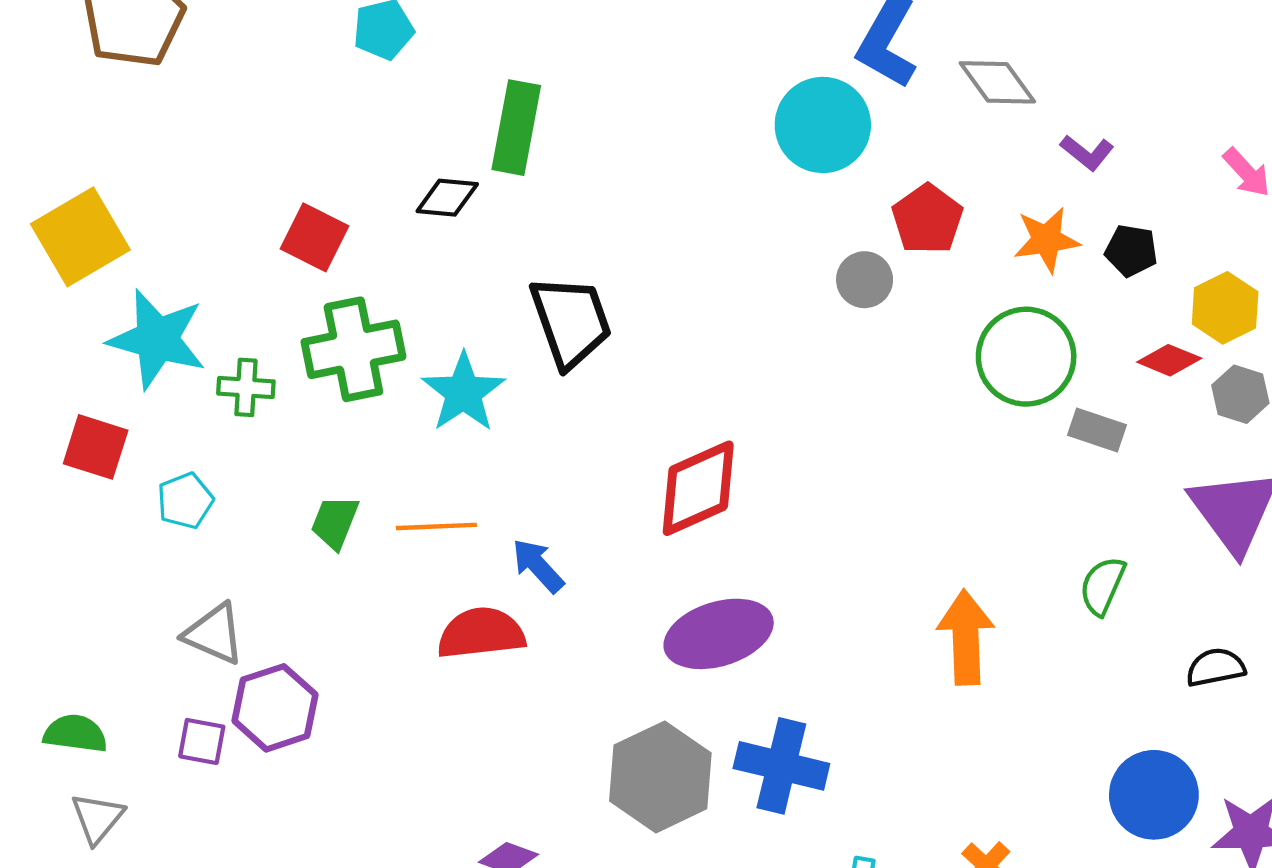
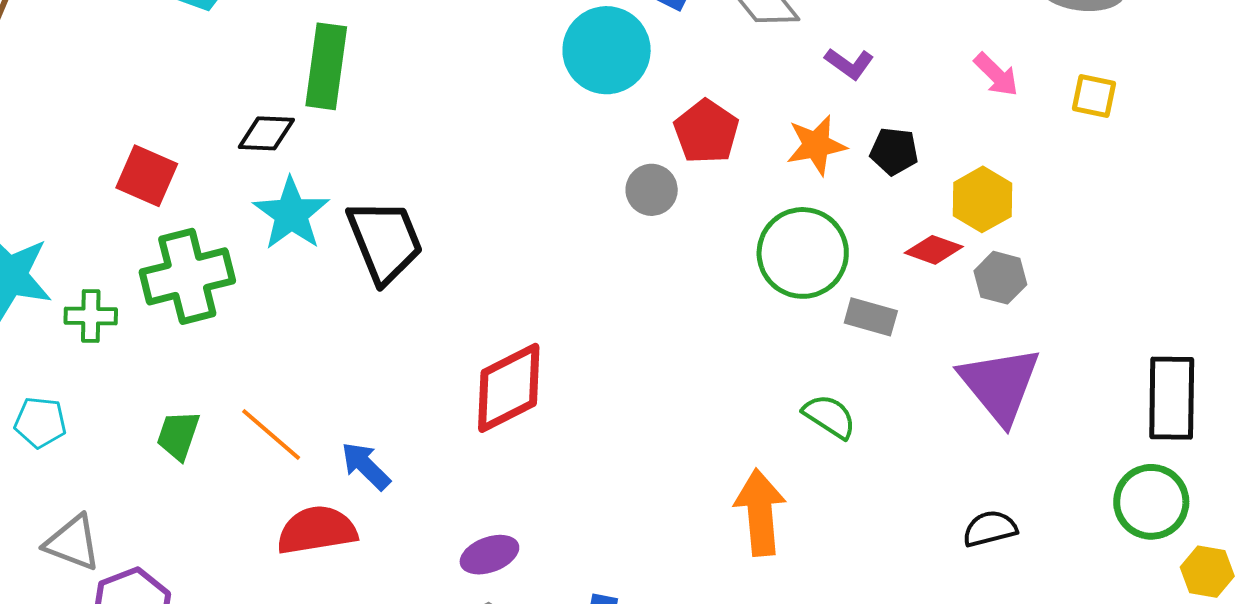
cyan star: (463, 392) -> (291, 214), moved
cyan pentagon: (185, 501) -> (40, 422), turned 30
orange line: (436, 526) -> (271, 435), turned 46
green semicircle: (1102, 586) -> (829, 416), moved, turned 102
purple ellipse: (719, 634) -> (489, 555), moved, size x0.6

